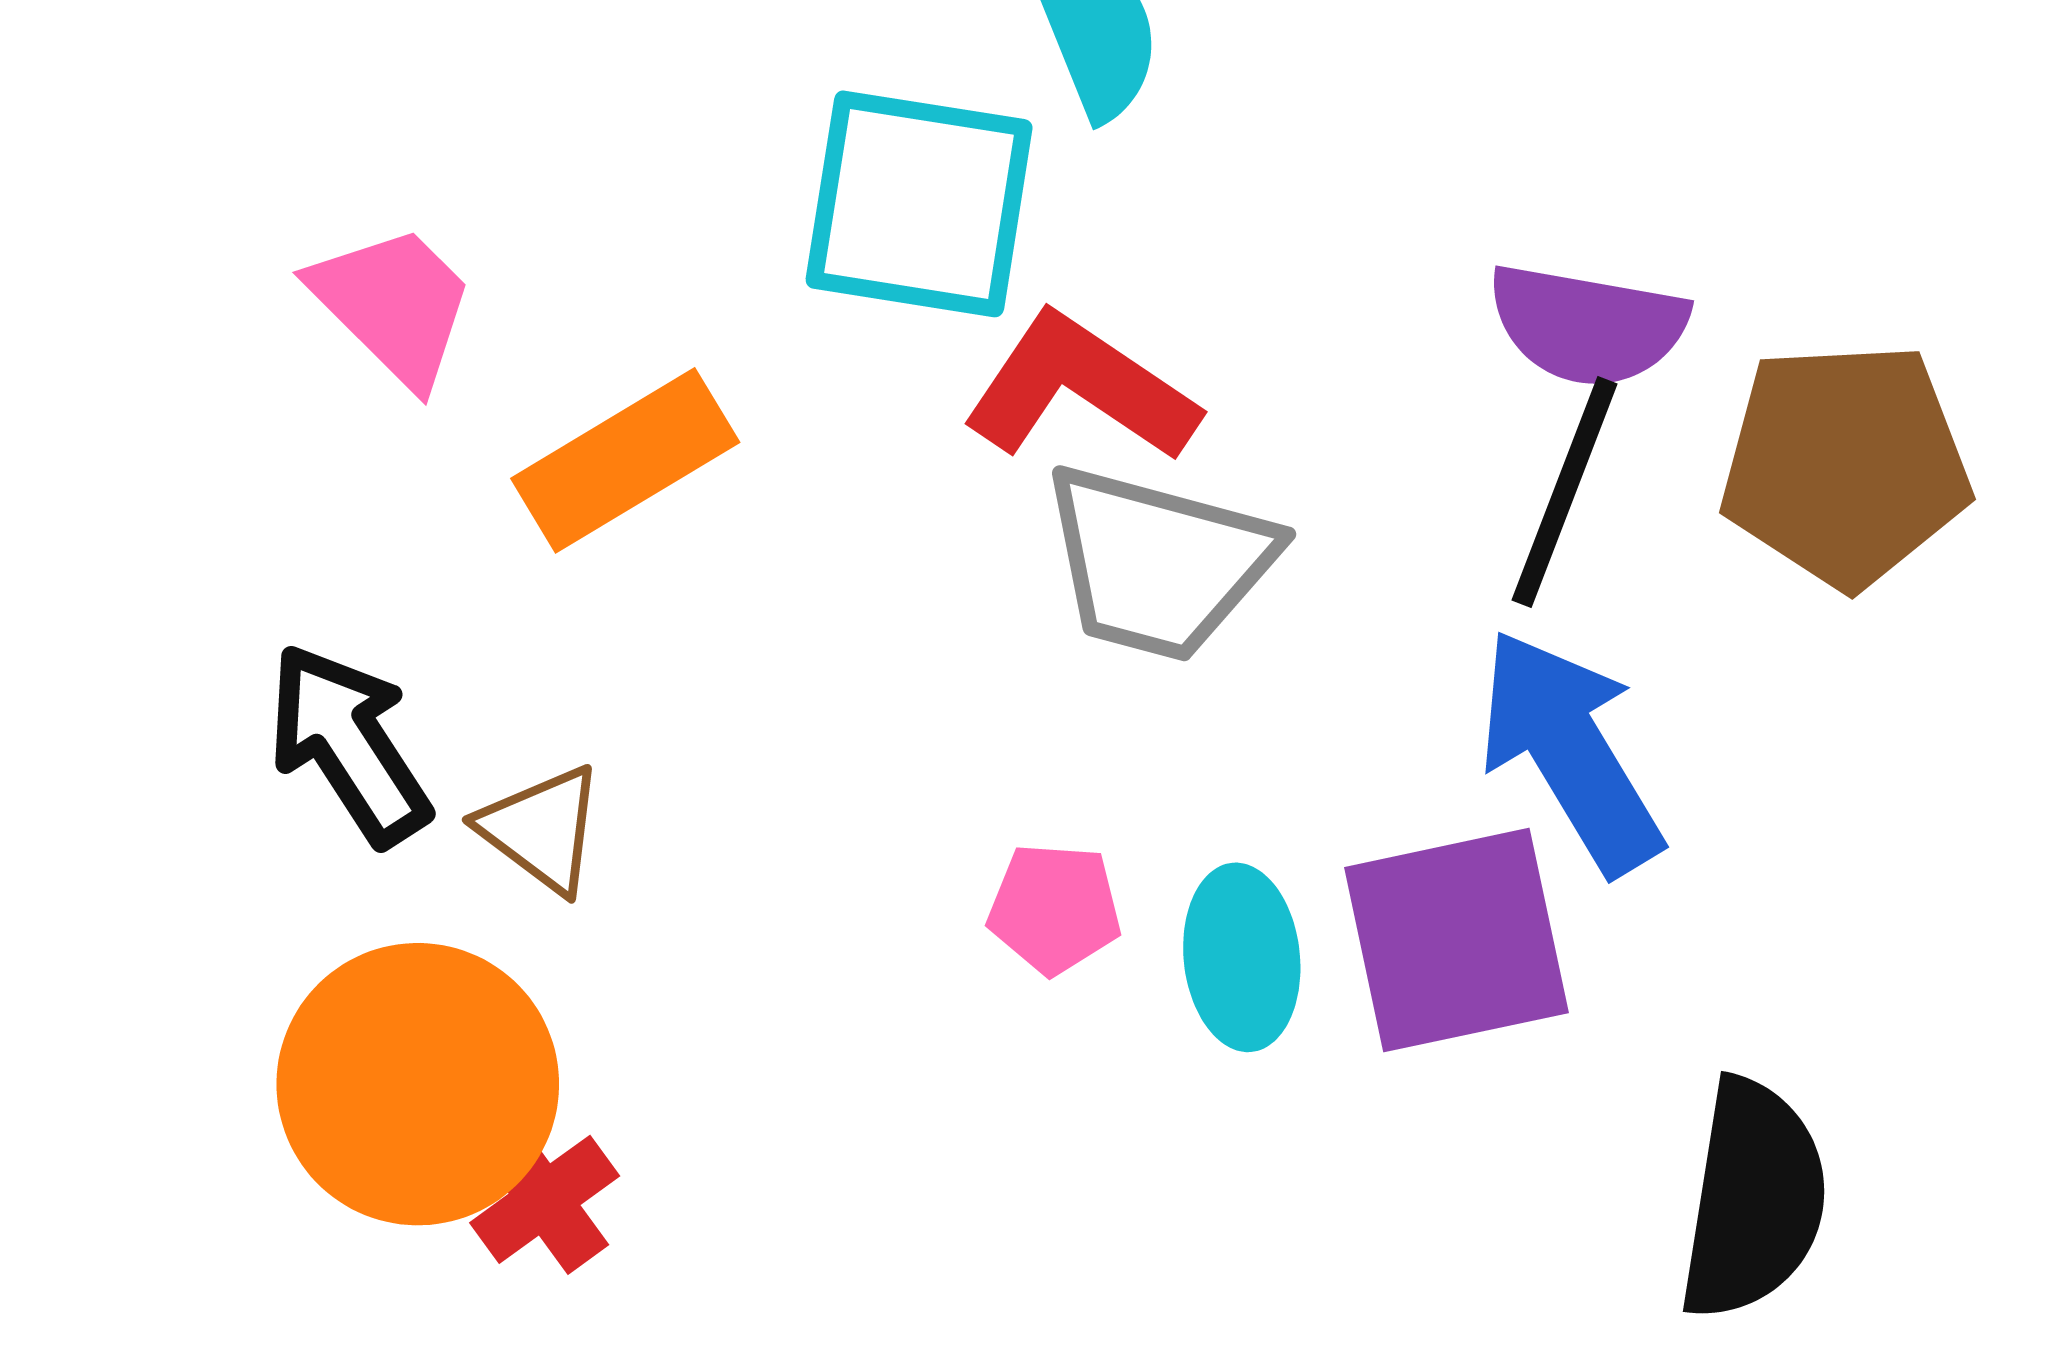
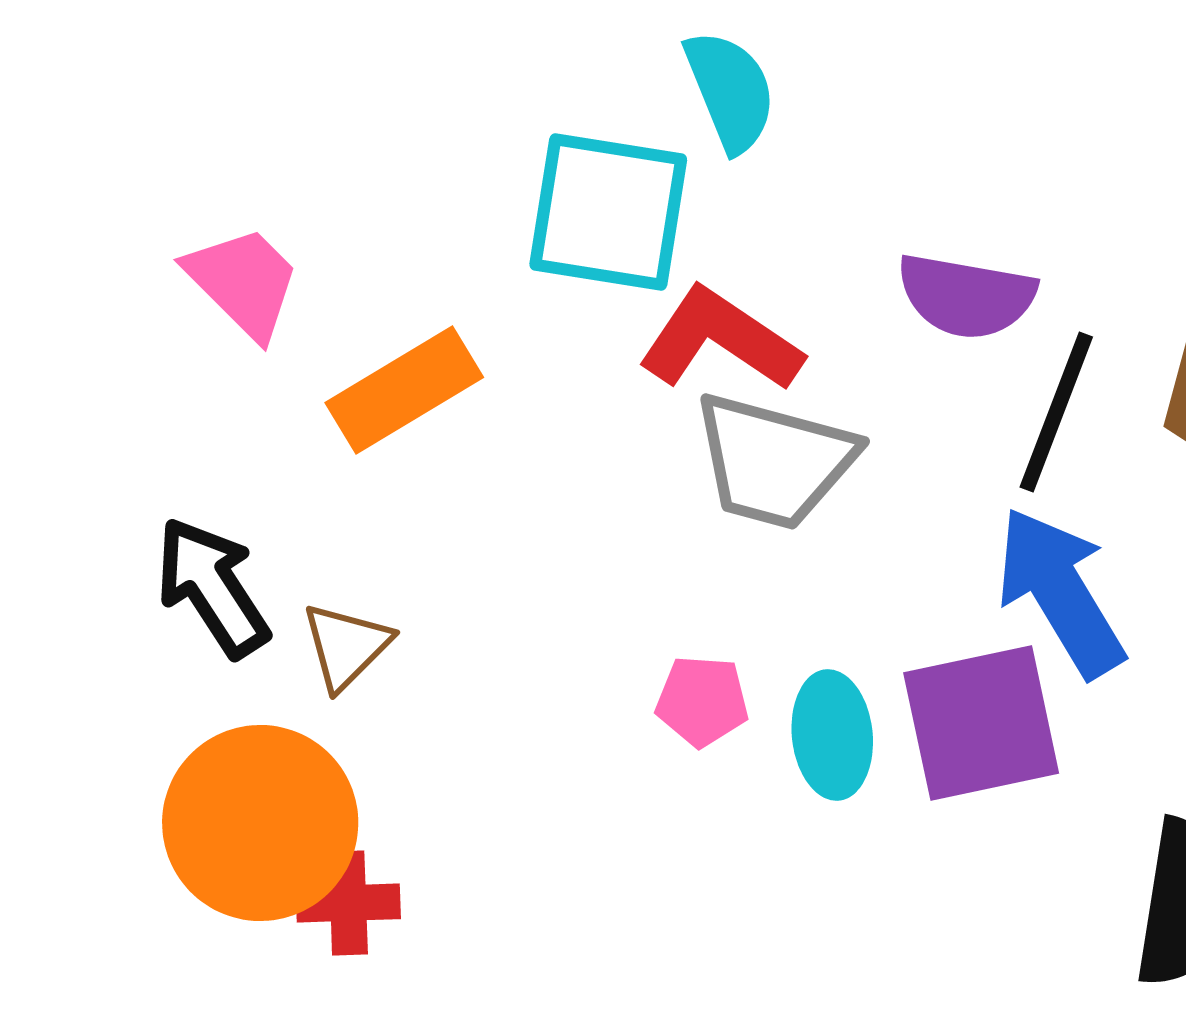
purple semicircle: (1588, 325) -> (966, 296), moved
brown triangle: (542, 829) -> (346, 646), turned 38
red cross: (545, 1199) -> (348, 903), turned 34

